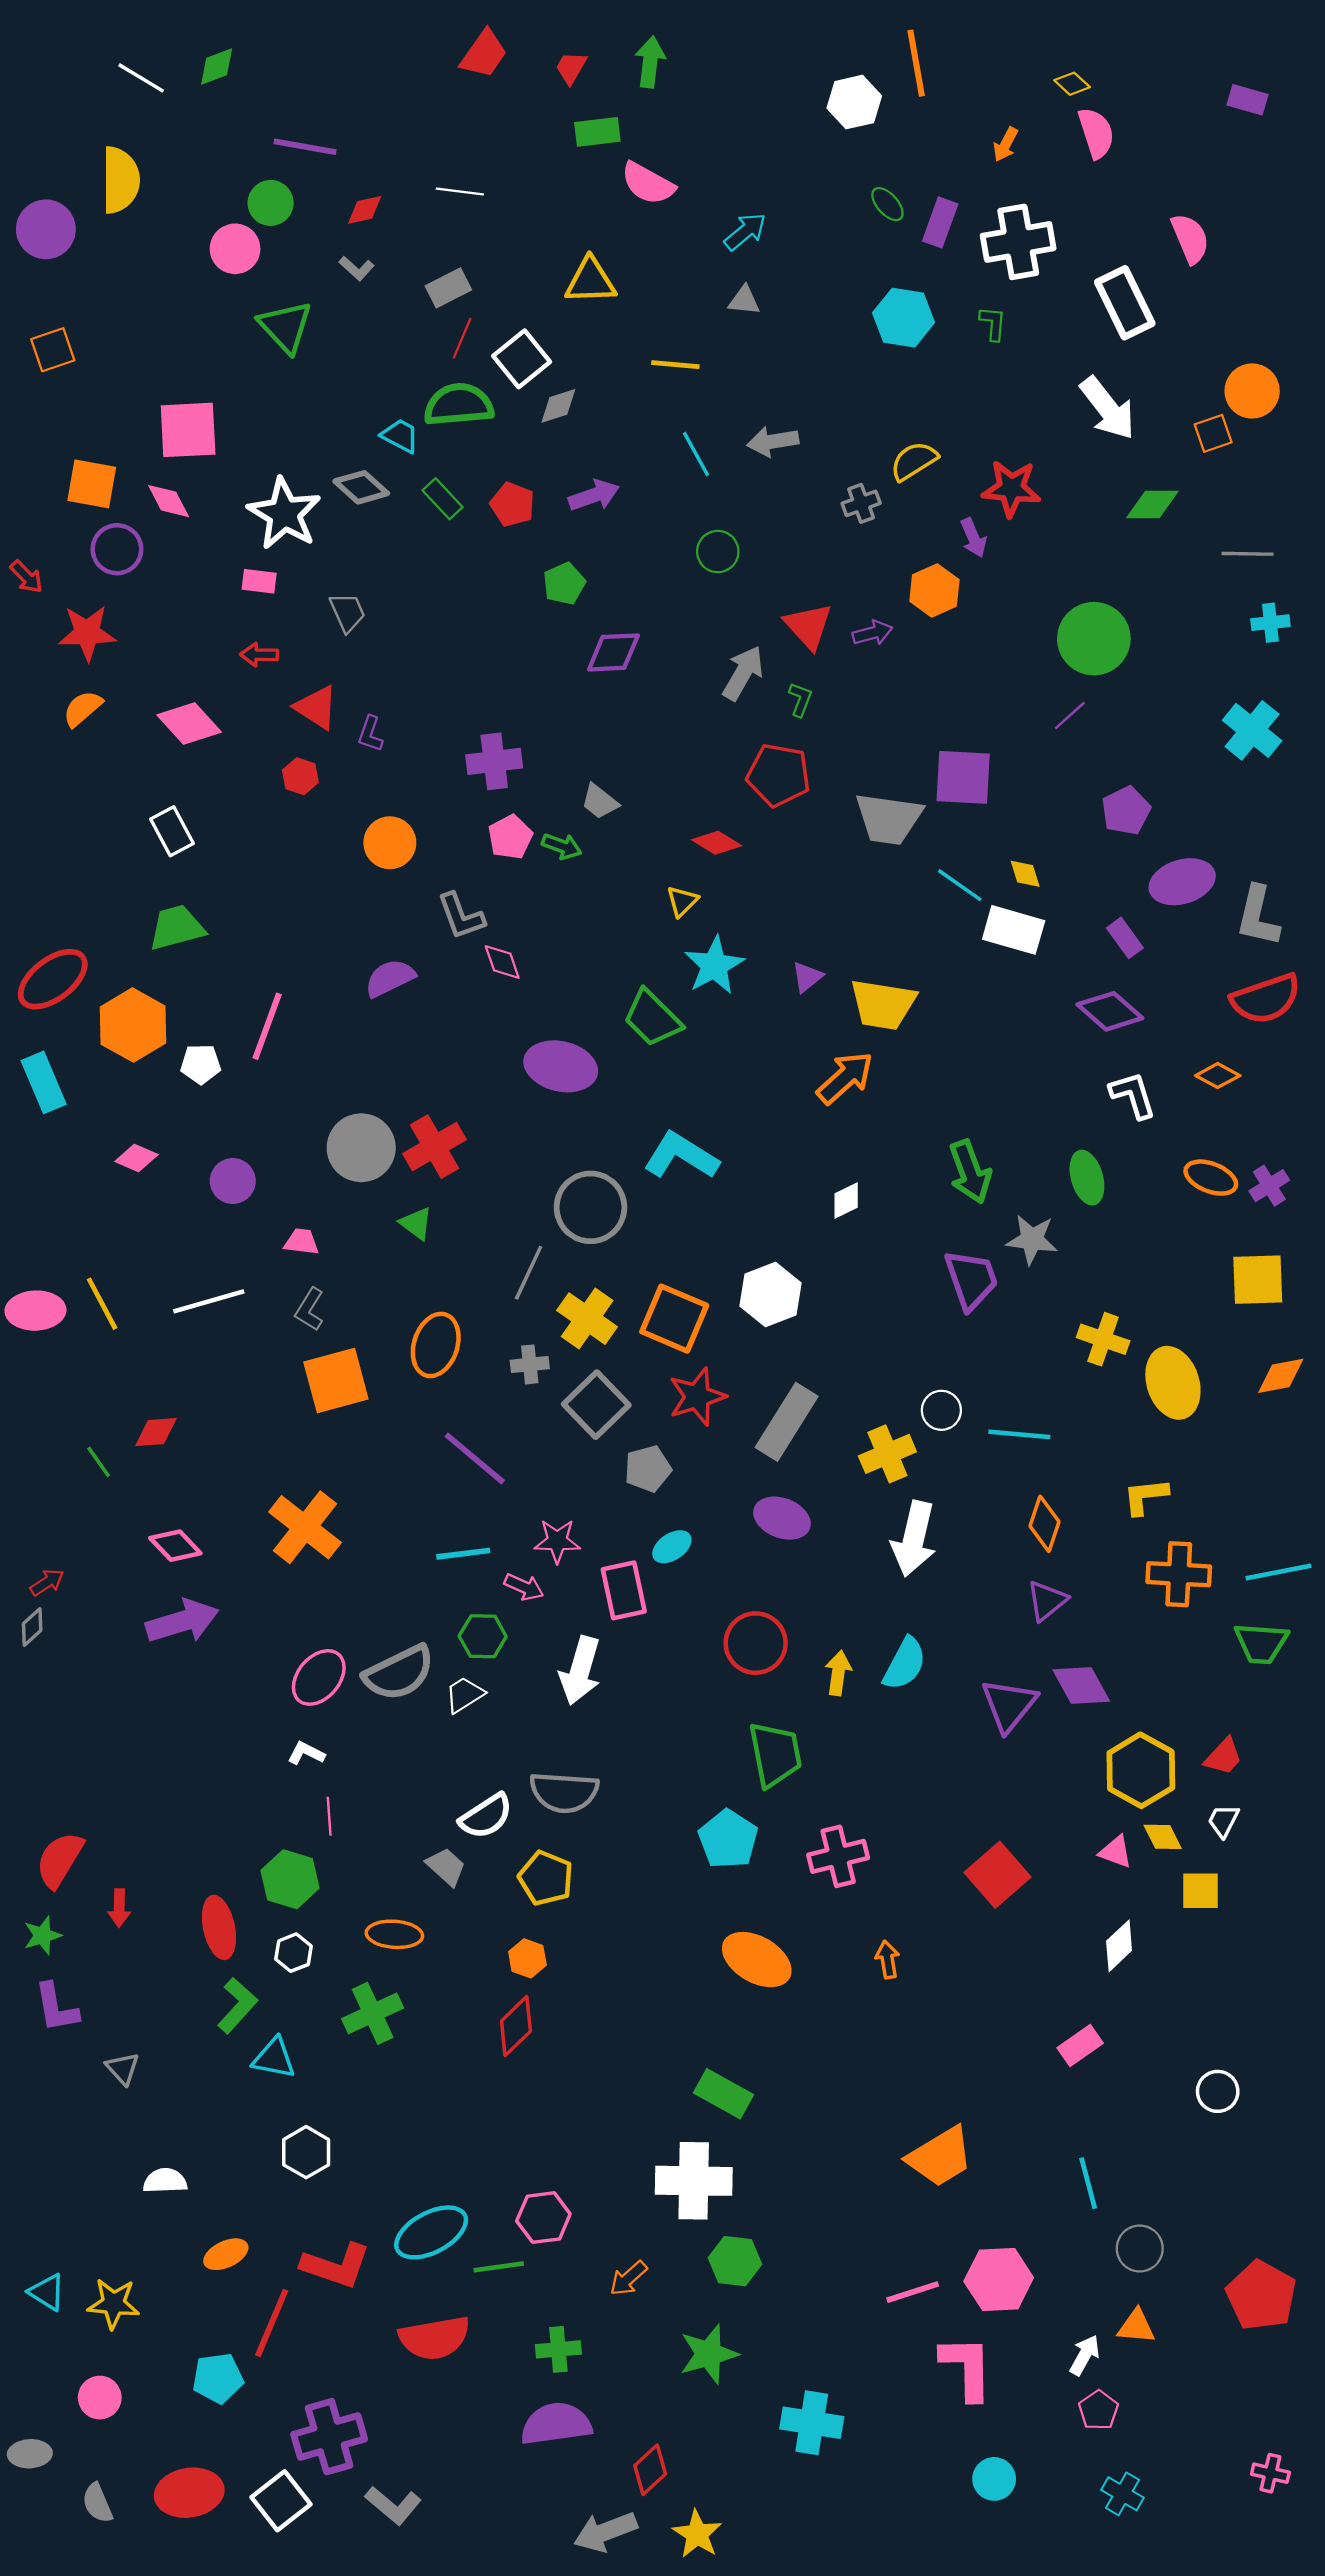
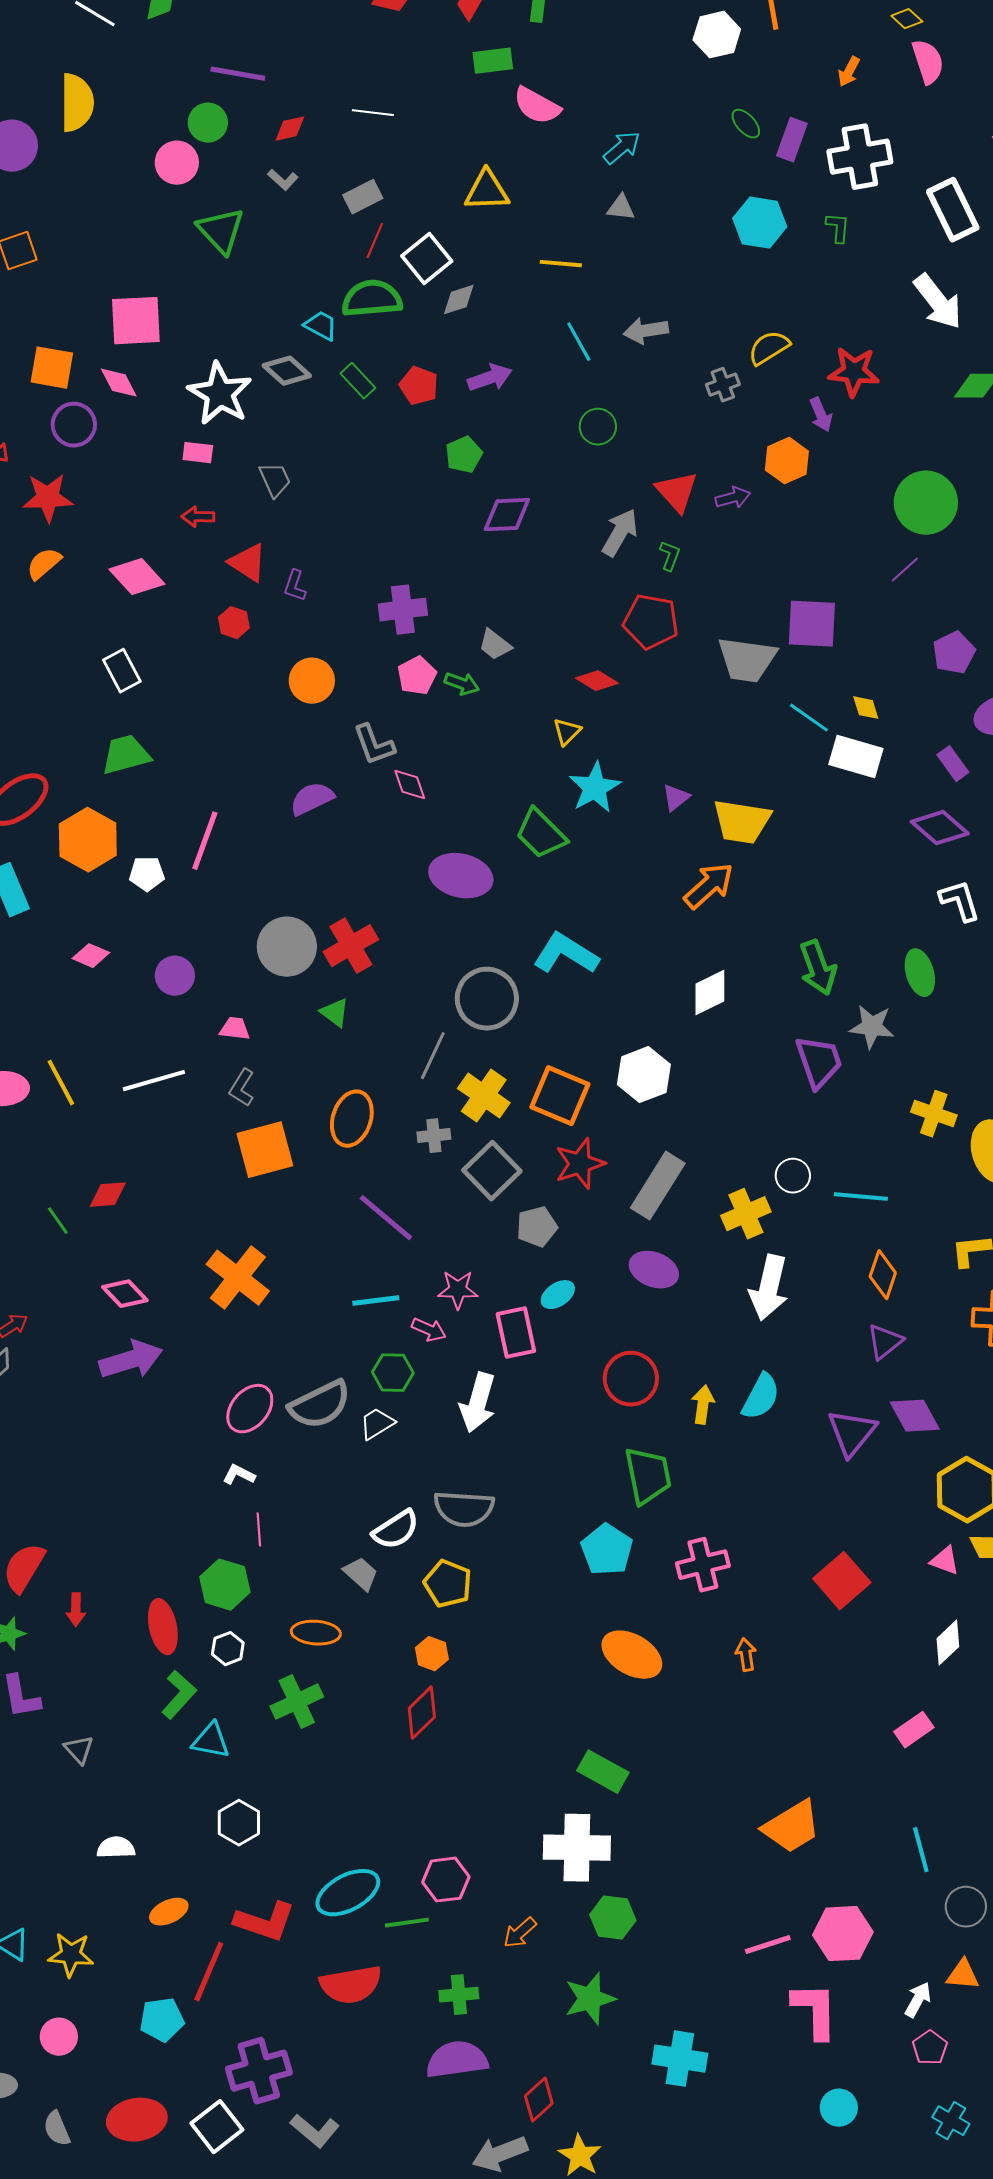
white diamond: (846, 1200) -> (710, 993), size x1.4

